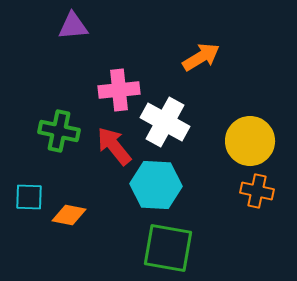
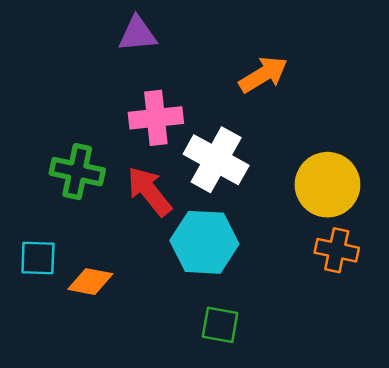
purple triangle: (73, 26) -> (138, 34), moved
green square: (168, 248) -> (220, 325), size x0.6

